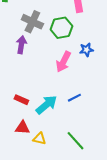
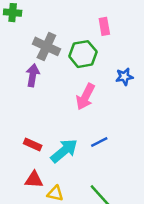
blue star: (86, 50) -> (124, 77), moved

